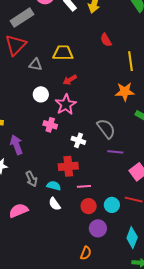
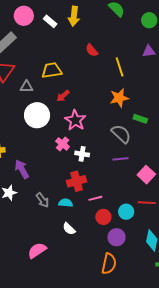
white circle: (41, 94) -> (37, 115), size x1.6
pink star: (66, 105) -> (75, 120), moved
pink cross: (50, 125) -> (63, 144), moved, turned 32
gray semicircle: (106, 129) -> (121, 134), moved
white semicircle: (55, 204) -> (69, 229), moved
pink semicircle: (18, 211) -> (37, 250), moved
orange semicircle: (86, 253) -> (109, 264), size x1.5

